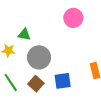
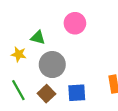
pink circle: (73, 18) -> (75, 23), moved

